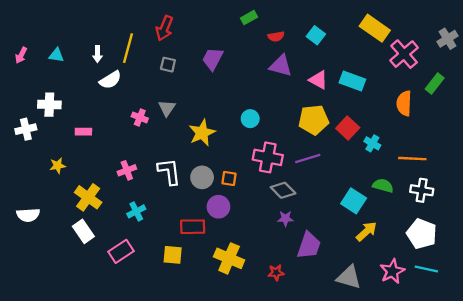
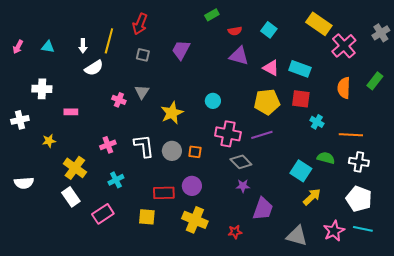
green rectangle: (435, 83) -> (375, 81), moved
red square: (348, 128) -> (301, 99), moved, turned -36
white cross: (26, 129) -> (20, 120), moved
purple circle: (218, 207) -> (192, 186), moved

